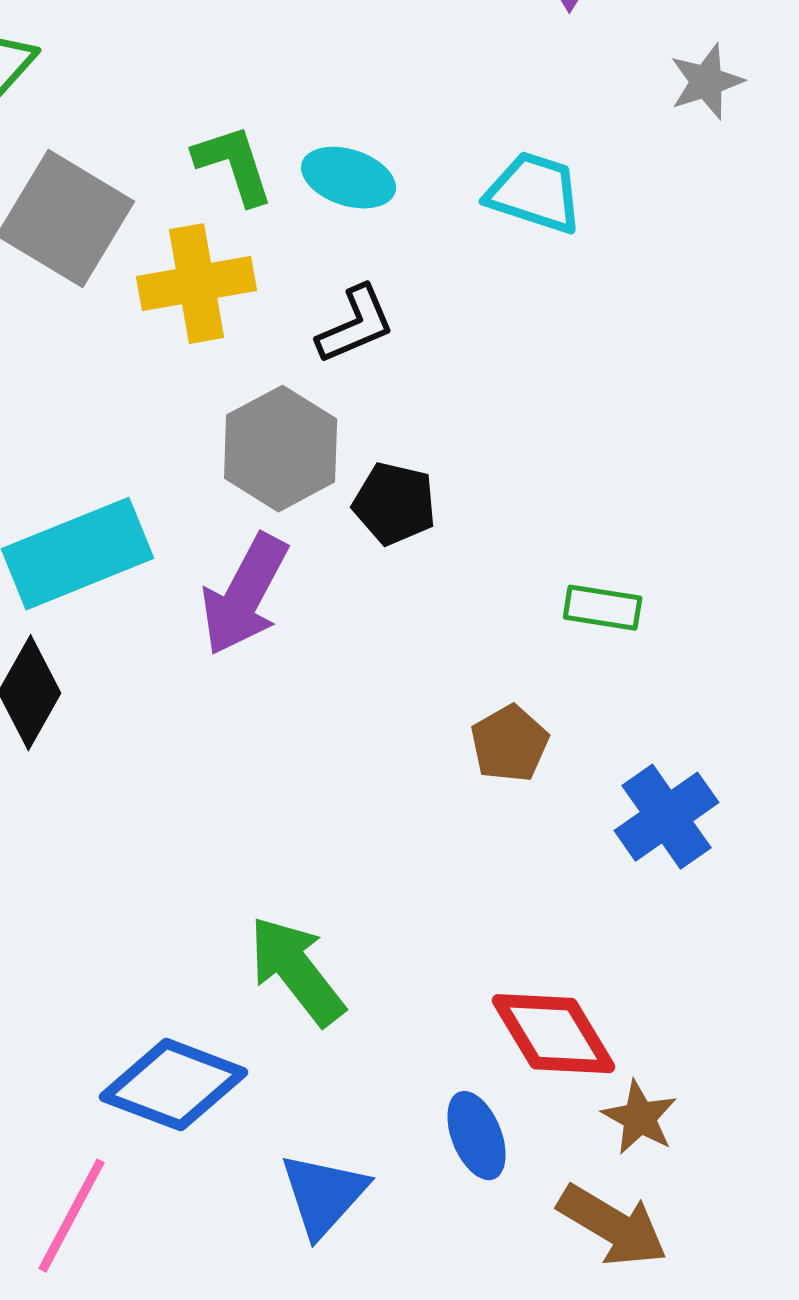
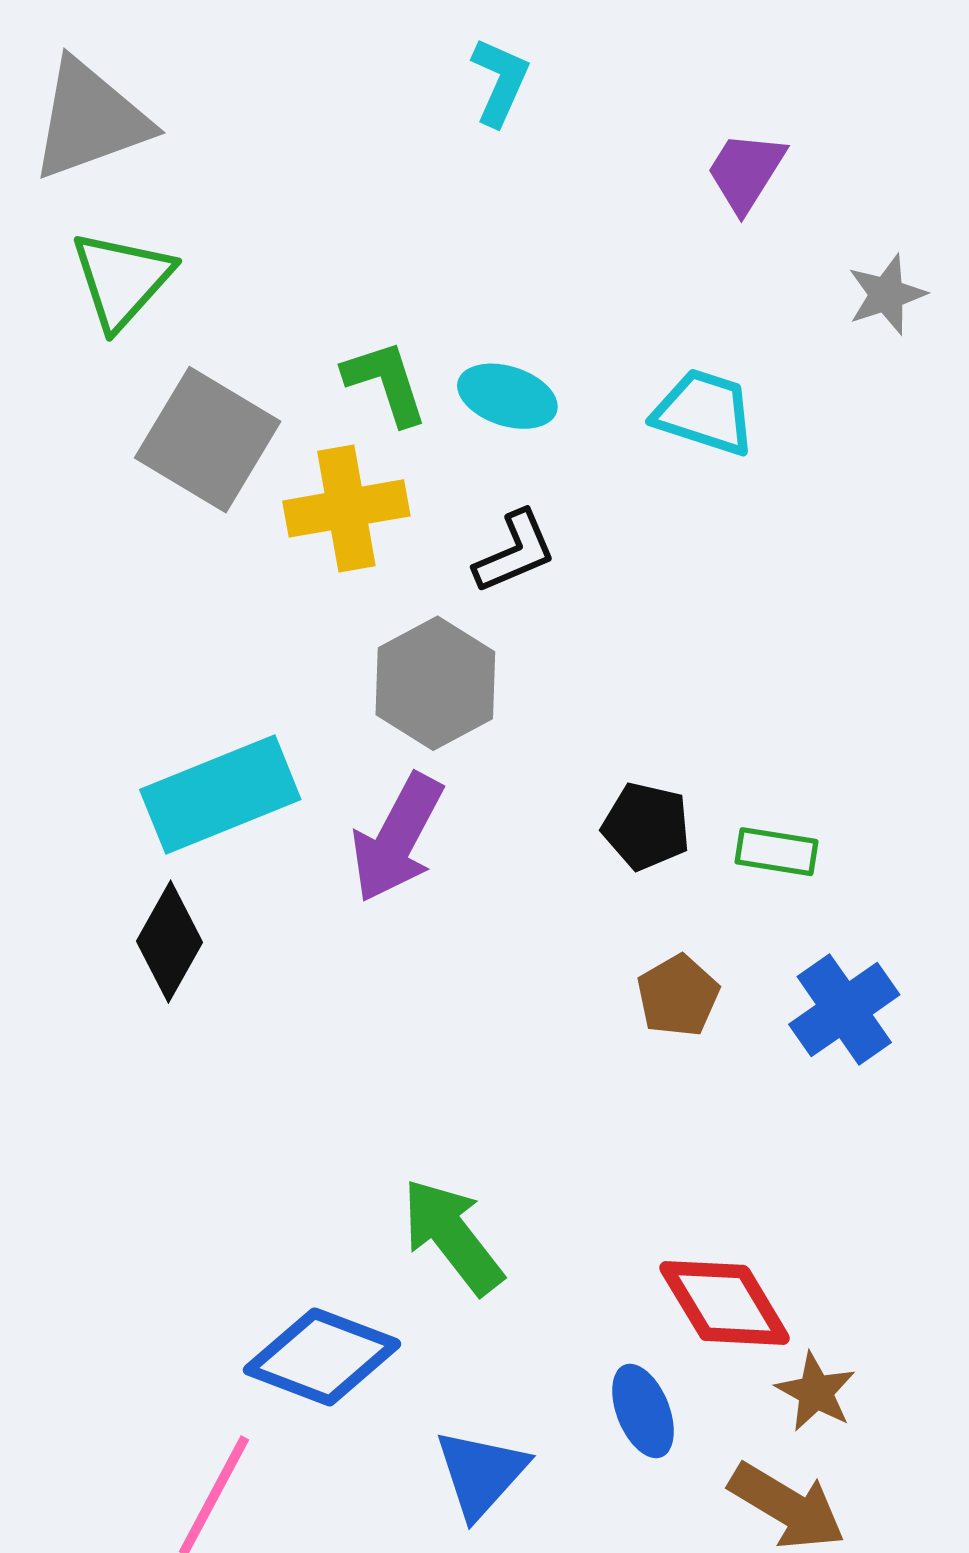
black pentagon: (395, 504) -> (646, 826), moved
blue cross: (667, 817) -> (844, 1010), moved

